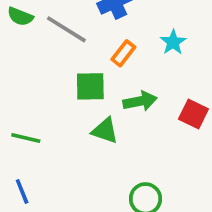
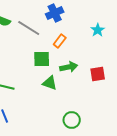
cyan star: (173, 42) -> (98, 30), moved
red square: (193, 114) -> (98, 74), turned -35

